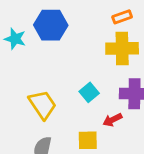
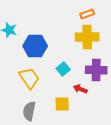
blue hexagon: (51, 25) -> (35, 46), moved
red arrow: (112, 120) -> (80, 89), turned 48

